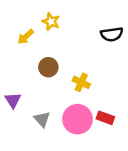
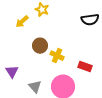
yellow cross: (81, 82) -> (57, 56), moved
red rectangle: (105, 118) -> (85, 67), moved

